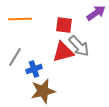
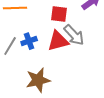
blue cross: (34, 69) -> (29, 41), moved

